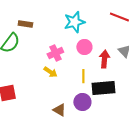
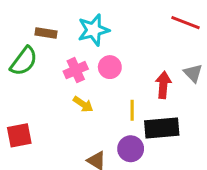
cyan star: (74, 22) -> (94, 30), moved
pink circle: (84, 47) -> (110, 67), moved
pink cross: (55, 53) -> (76, 70), moved

